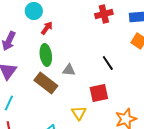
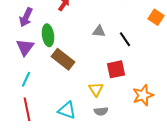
green ellipse: (46, 55) -> (48, 35), moved
gray triangle: (69, 70) -> (99, 31), moved

